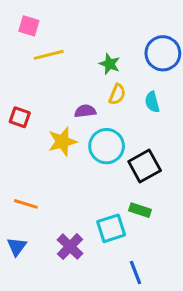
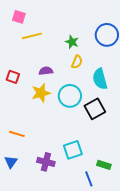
cyan semicircle: (152, 102) -> (100, 79), moved, size x1.5
purple semicircle: (85, 111) -> (46, 71), moved
green rectangle: (140, 210) -> (104, 165), moved
purple cross: (70, 247) -> (46, 162), turned -30

